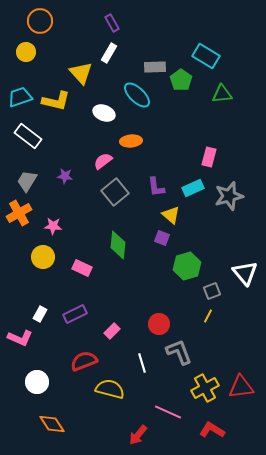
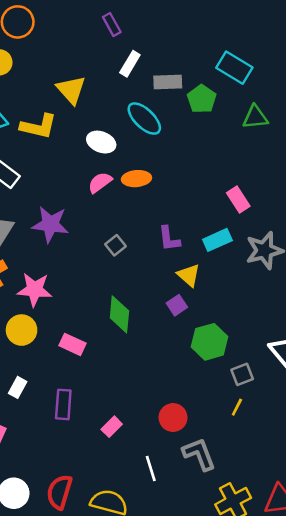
white rectangle: (109, 53) -> (130, 64), moved
pink rectangle: (209, 157) -> (238, 199), turned -48
pink semicircle: (103, 161) -> (100, 182), moved
purple star: (65, 176) -> (50, 224), size x1.8
gray square: (115, 192) -> (116, 245), size x0.6
pink star: (53, 226) -> (35, 290), size x1.5
purple square: (162, 238) -> (177, 305), turned 35
white rectangle: (40, 314) -> (18, 387), moved
purple rectangle: (75, 314) -> (63, 404), turned -60
red semicircle: (84, 361) -> (59, 492), moved, turned -52

